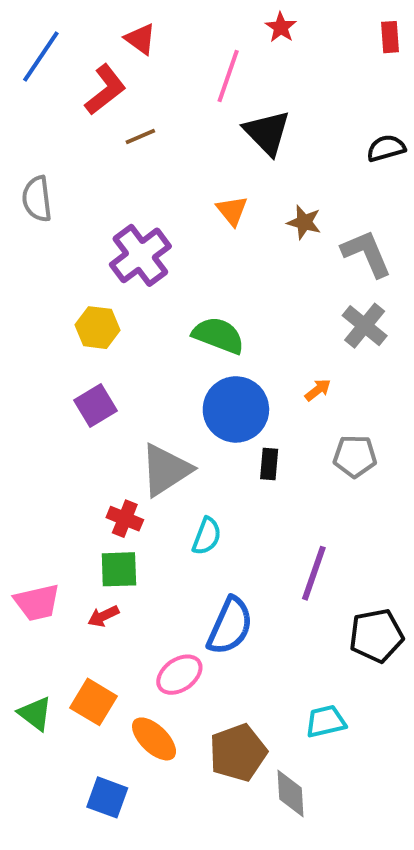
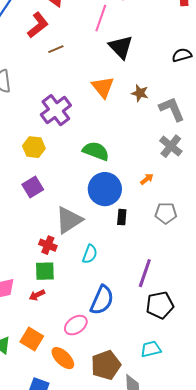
orange triangle: (232, 211) -> (103, 87), size x1.4
black pentagon: (376, 636) -> (160, 305), moved

